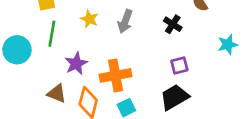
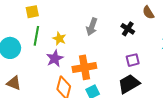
yellow star: (89, 19) -> (59, 39), moved
brown triangle: (57, 93) -> (14, 83), moved

